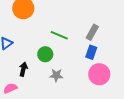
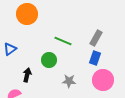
gray star: (56, 75) -> (69, 81), moved

